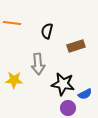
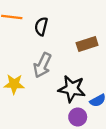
black semicircle: (47, 31) -> (41, 26), moved
gray arrow: (38, 64) -> (42, 65), turned 30

